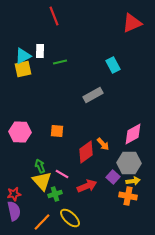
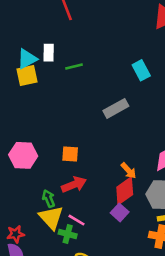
red diamond: (86, 152) -> (125, 191), moved
pink line: (62, 174) -> (76, 220), moved
purple square: (113, 177) -> (120, 212), moved
red arrow: (87, 186) -> (74, 185), moved
green cross: (55, 194) -> (68, 234), turned 32

